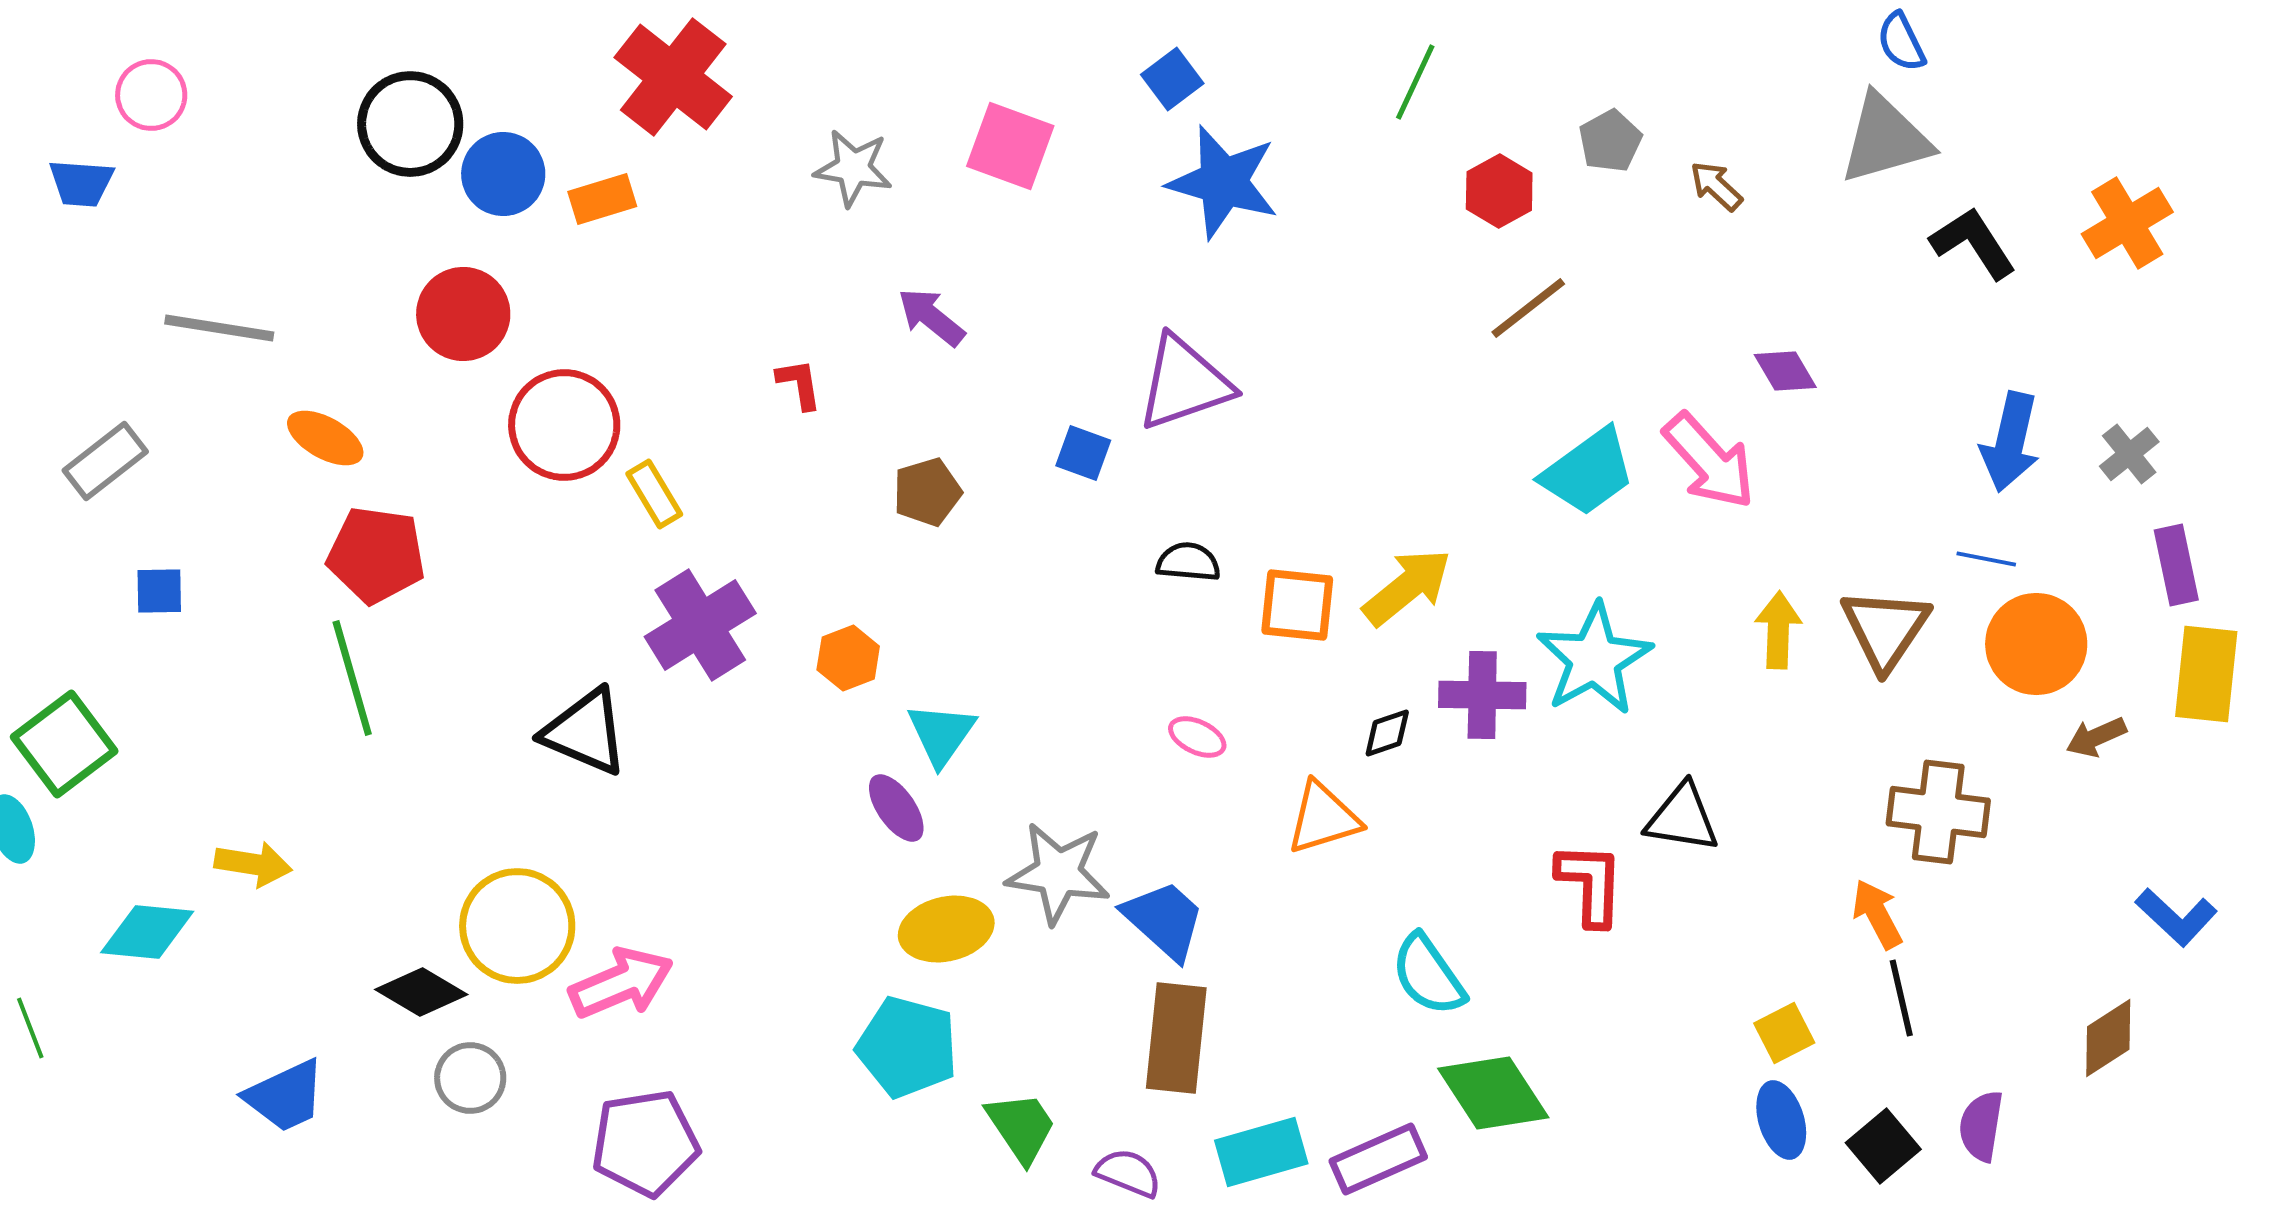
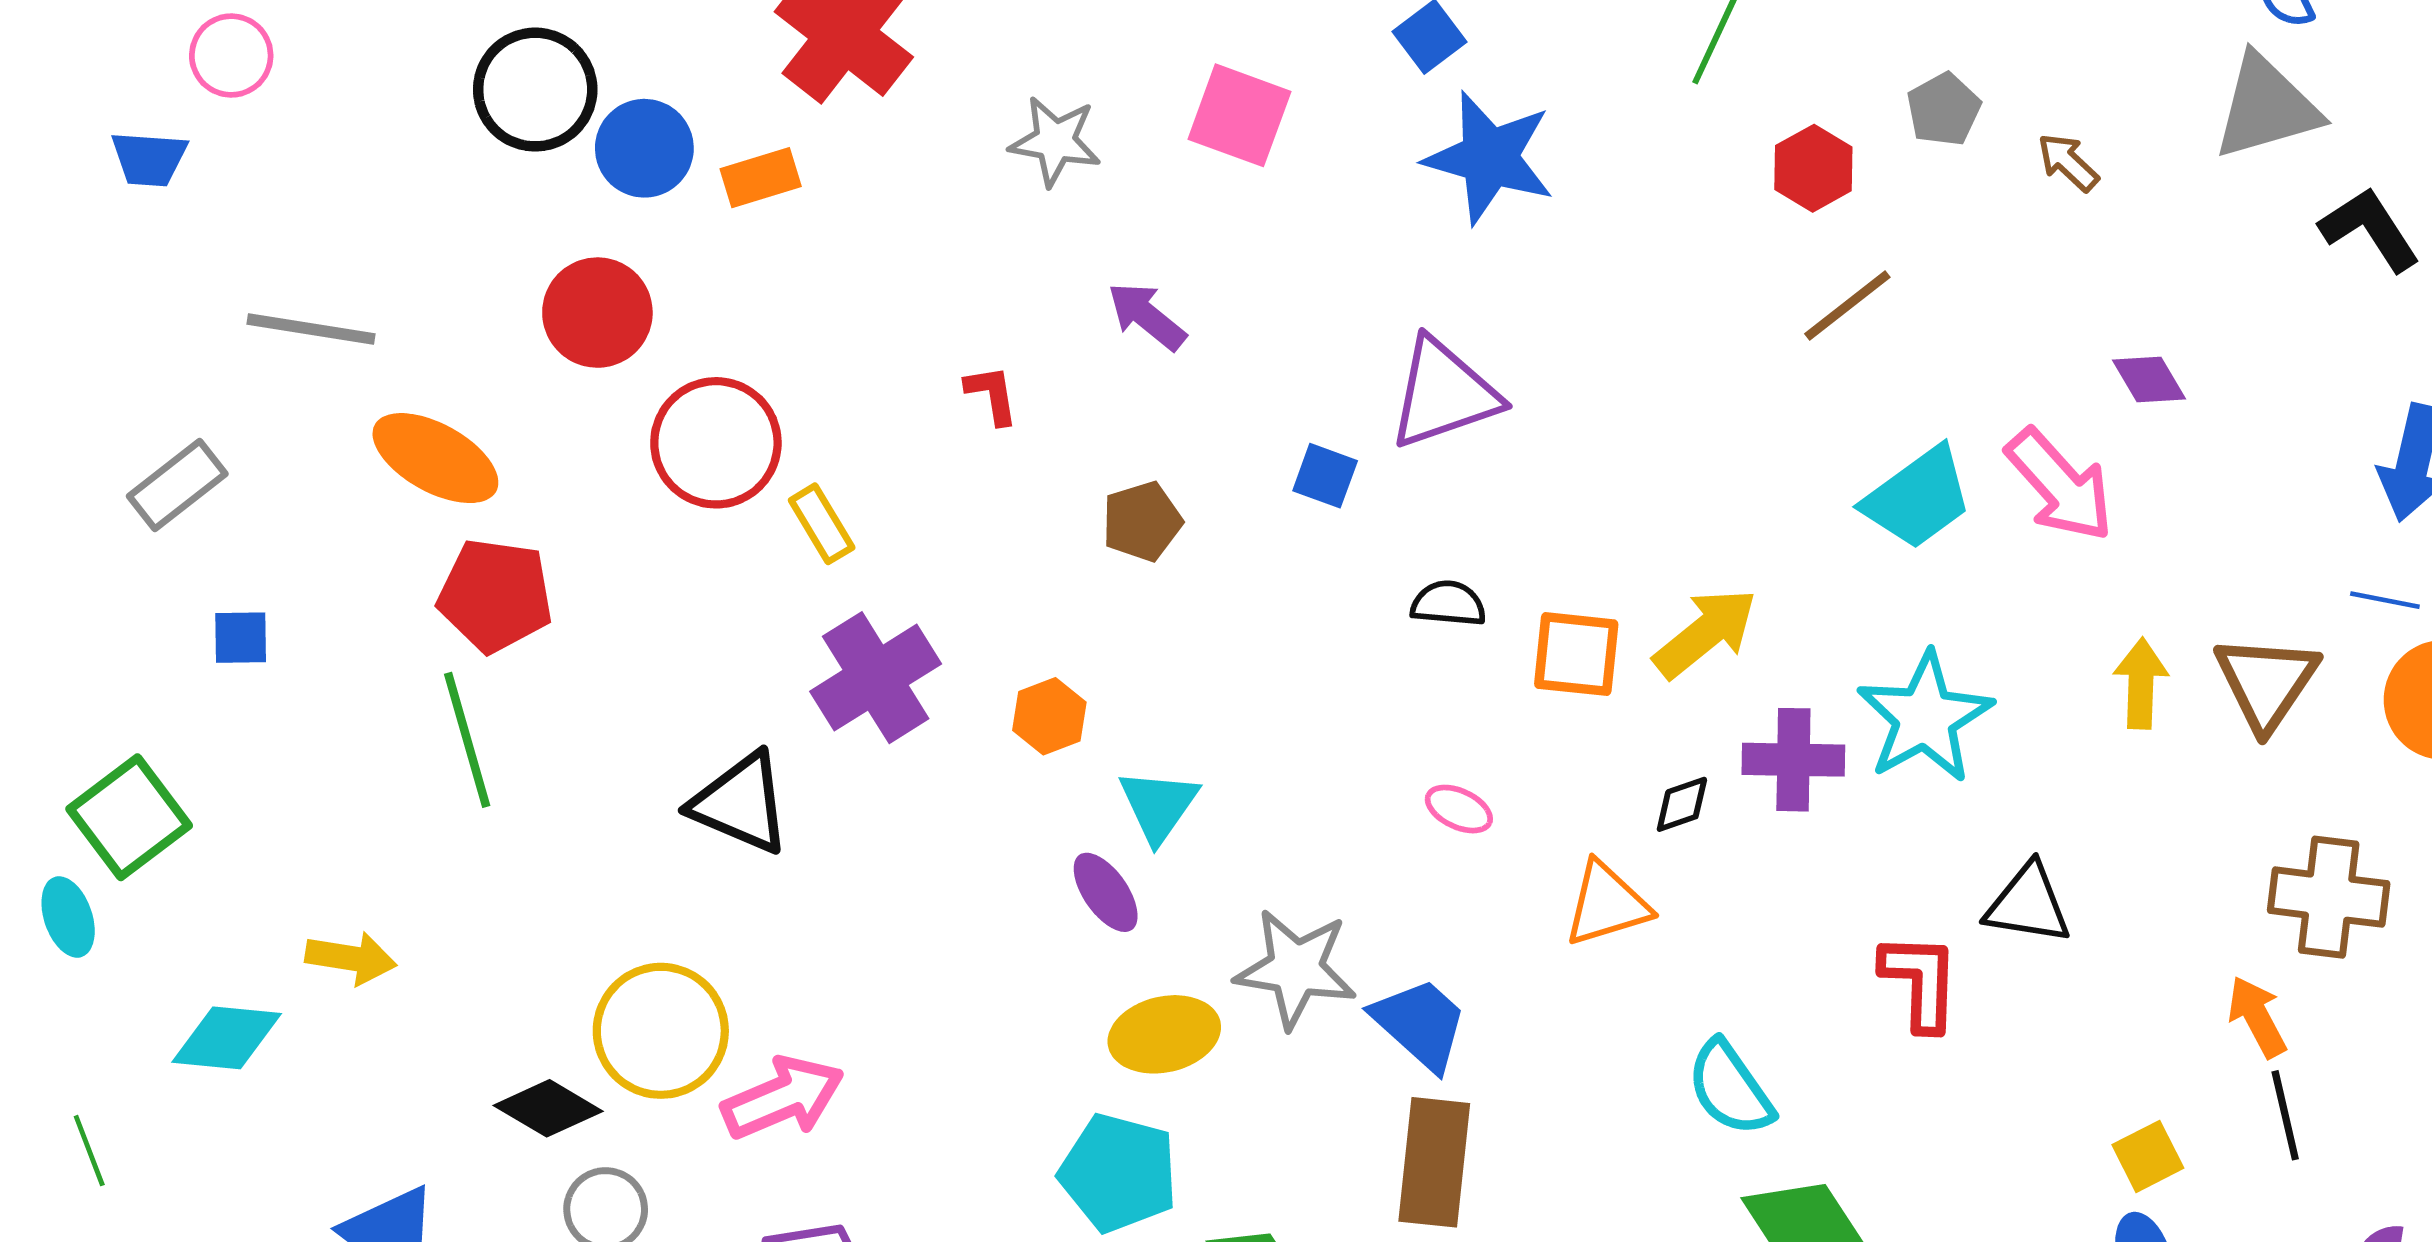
orange ellipse: (325, 438) -> (435, 458), size x1.4

